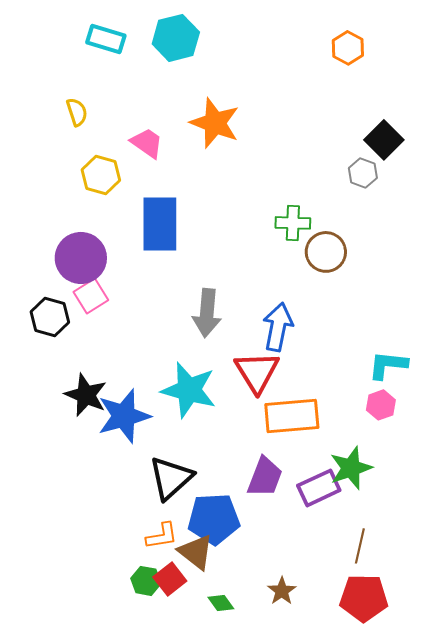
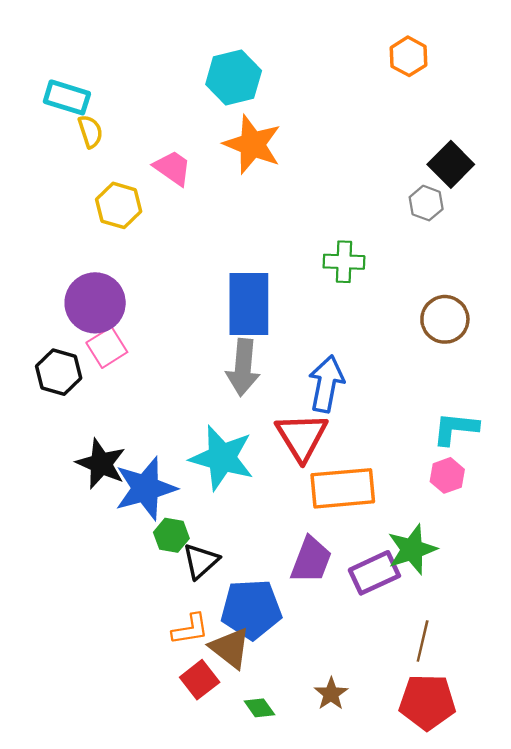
cyan hexagon: (176, 38) -> (234, 77), moved
cyan rectangle: (106, 39) -> (67, 97), moved
blue rectangle: (160, 224) -> (249, 304), moved
brown circle: (326, 252) -> (445, 319), moved
black triangle: (171, 478) -> (201, 561), size x0.7
green hexagon: (146, 581) -> (171, 535), moved

